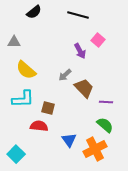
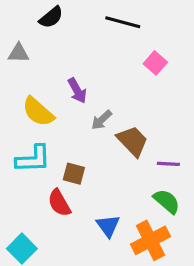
gray triangle: (14, 42) -> (19, 53), moved
purple arrow: (80, 51) -> (77, 91), moved
red semicircle: (39, 126) -> (59, 203), turned -126

